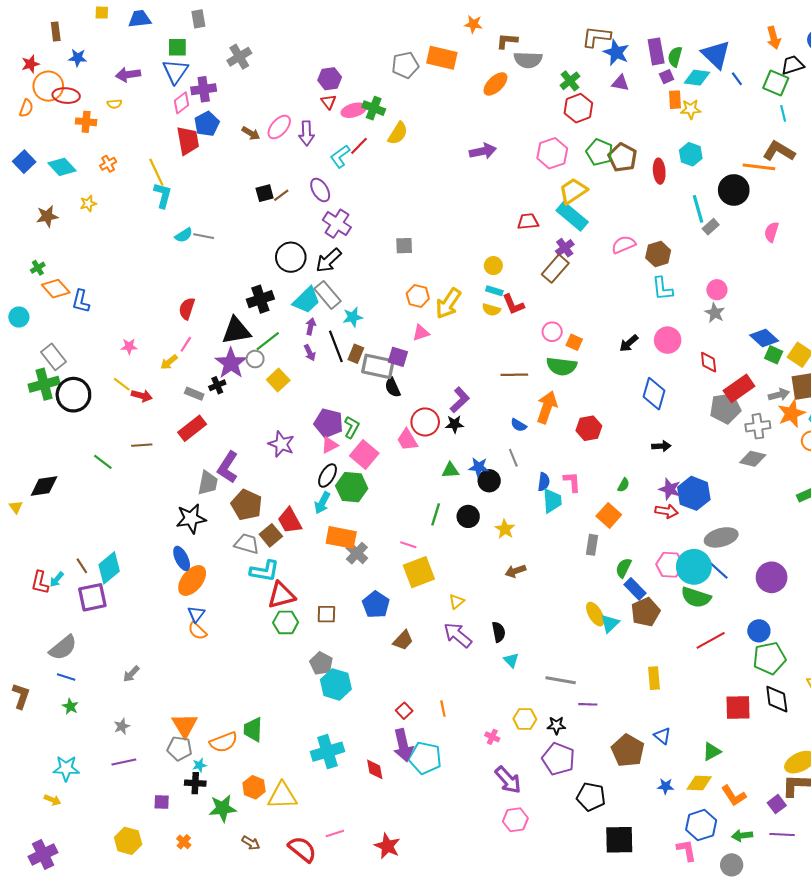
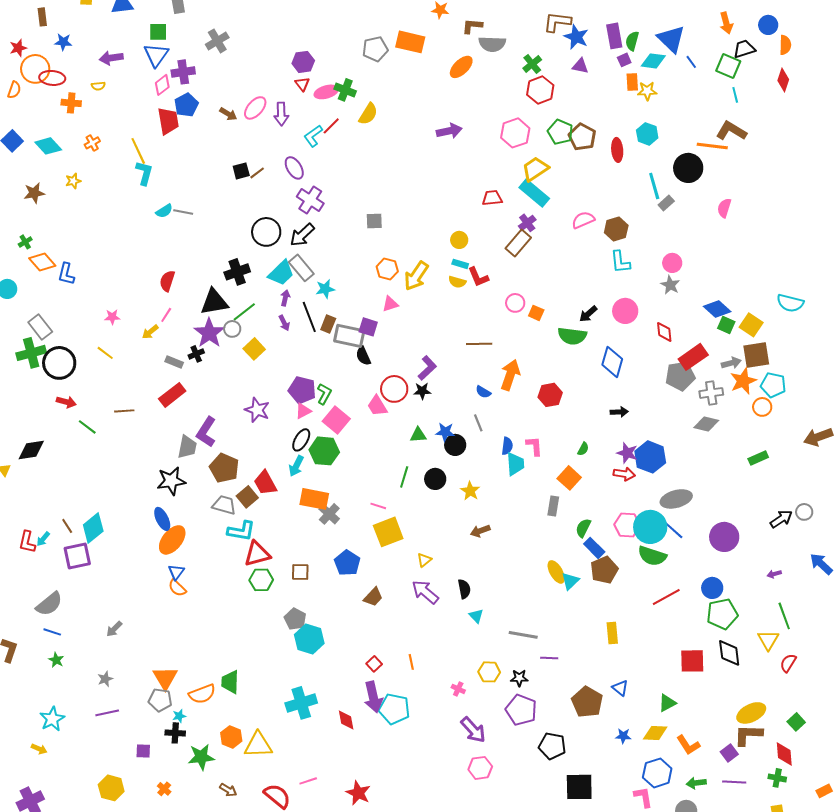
green semicircle: (562, 366) -> (572, 336), moved
red arrow: (142, 396) -> (66, 402), moved
cyan star: (66, 768) -> (52, 719), turned -30

